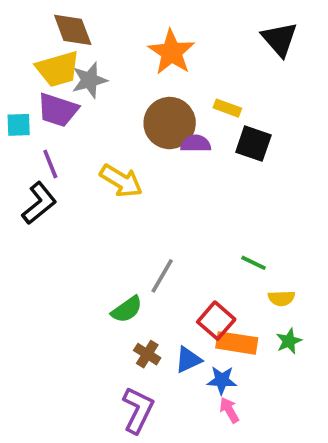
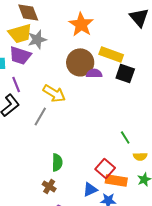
yellow rectangle: (227, 108) -> (111, 54), size x1.6
green line: (253, 263) -> (125, 137), turned 32
gray line: (162, 276) -> (40, 116), moved
green semicircle: (127, 309) -> (57, 162), turned -54
brown cross: (147, 354) -> (49, 186), moved

